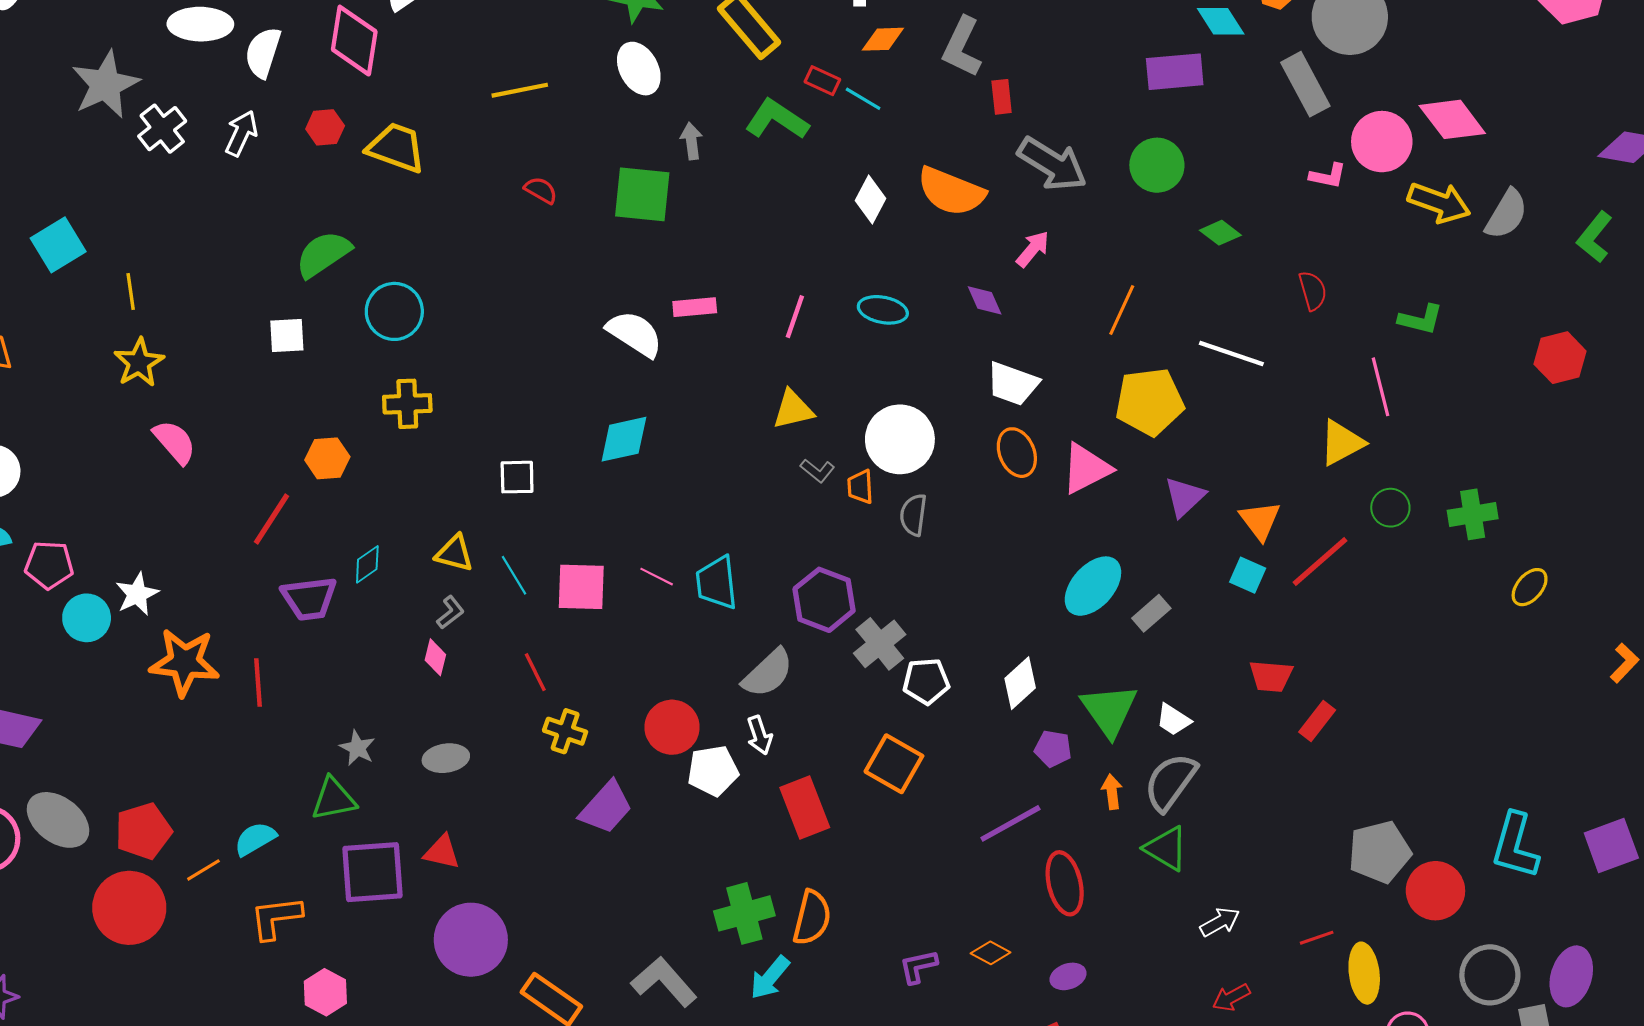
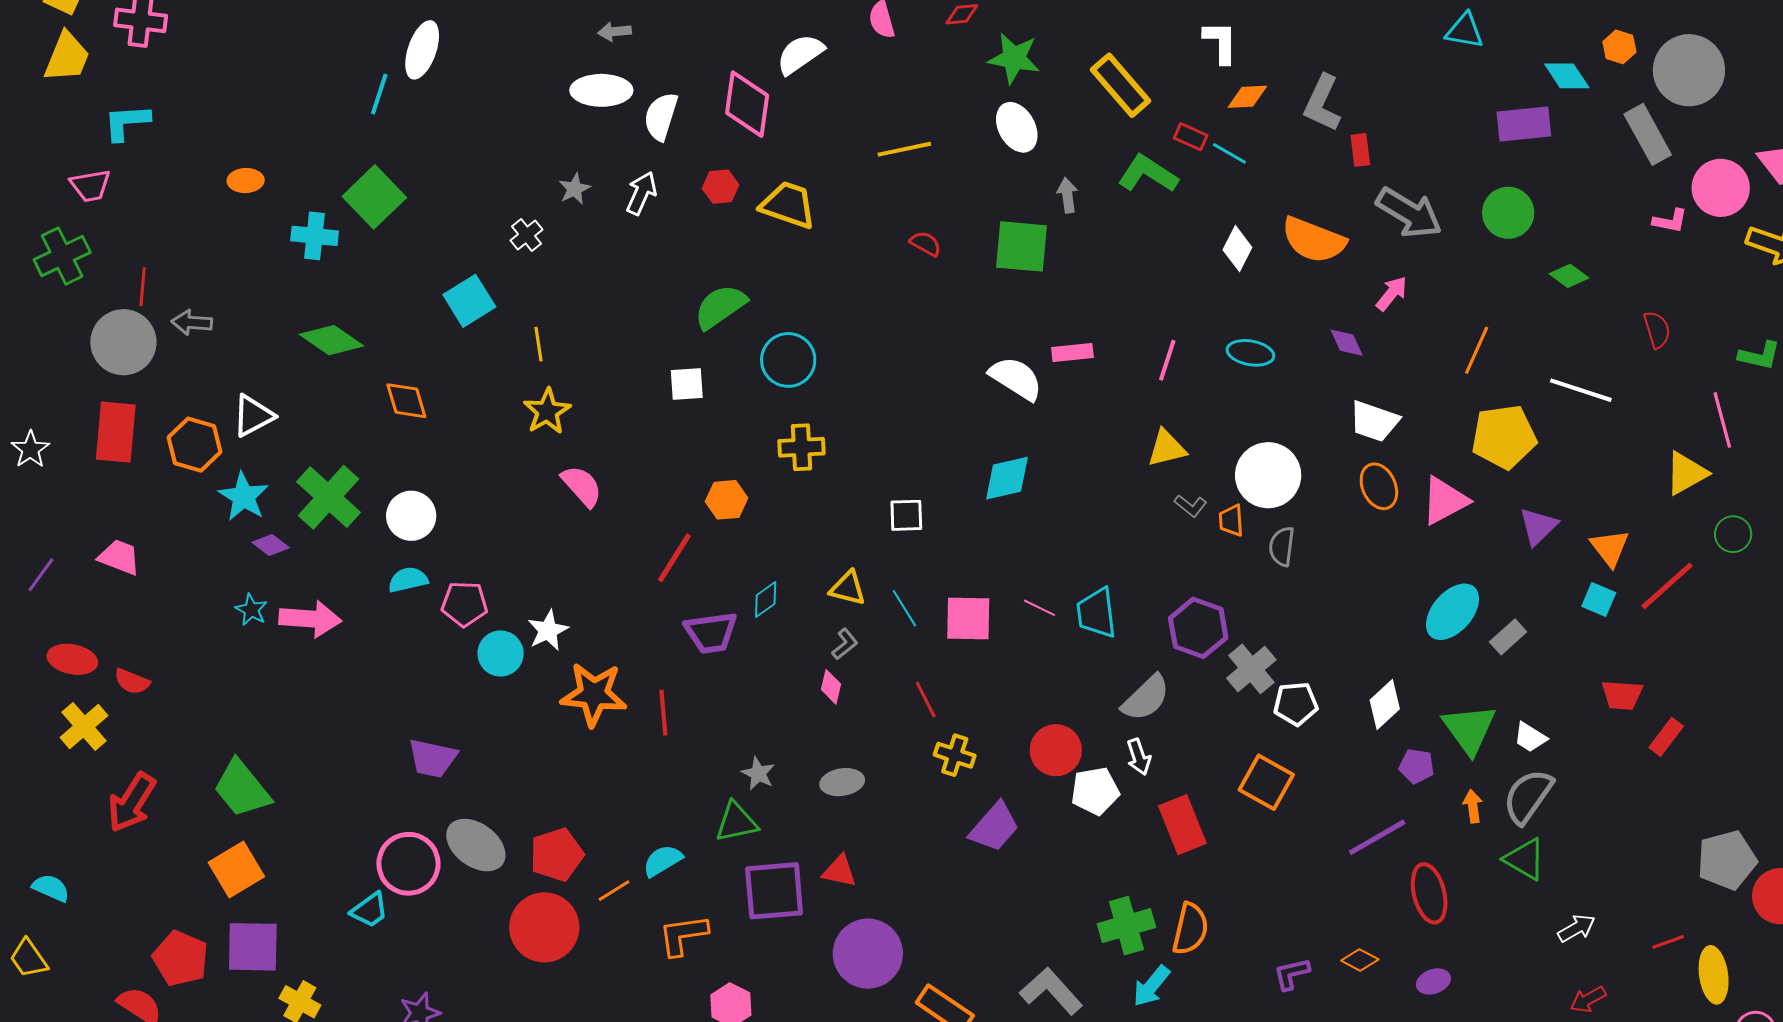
gray star: (105, 85) -> (574, 189), moved, size x0.5
white cross: (162, 129) -> (527, 235), moved, size x0.7

